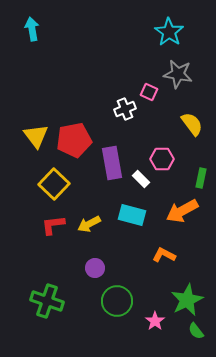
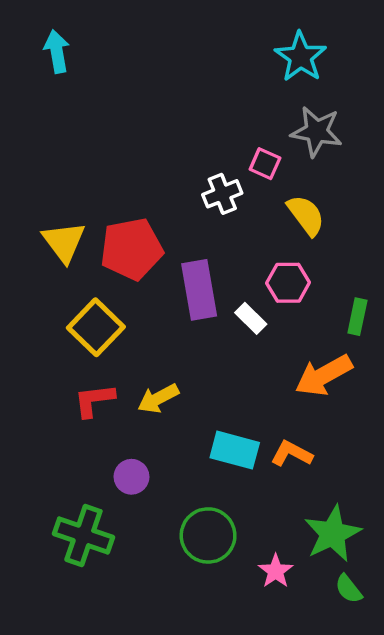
yellow semicircle: (192, 124) -> (306, 215), moved
cyan rectangle: (132, 215) -> (235, 450), moved
purple circle: (95, 268) -> (132, 477), moved

